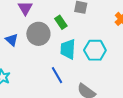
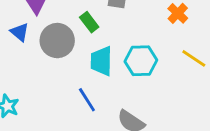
blue triangle: (12, 40) -> (20, 32), moved

